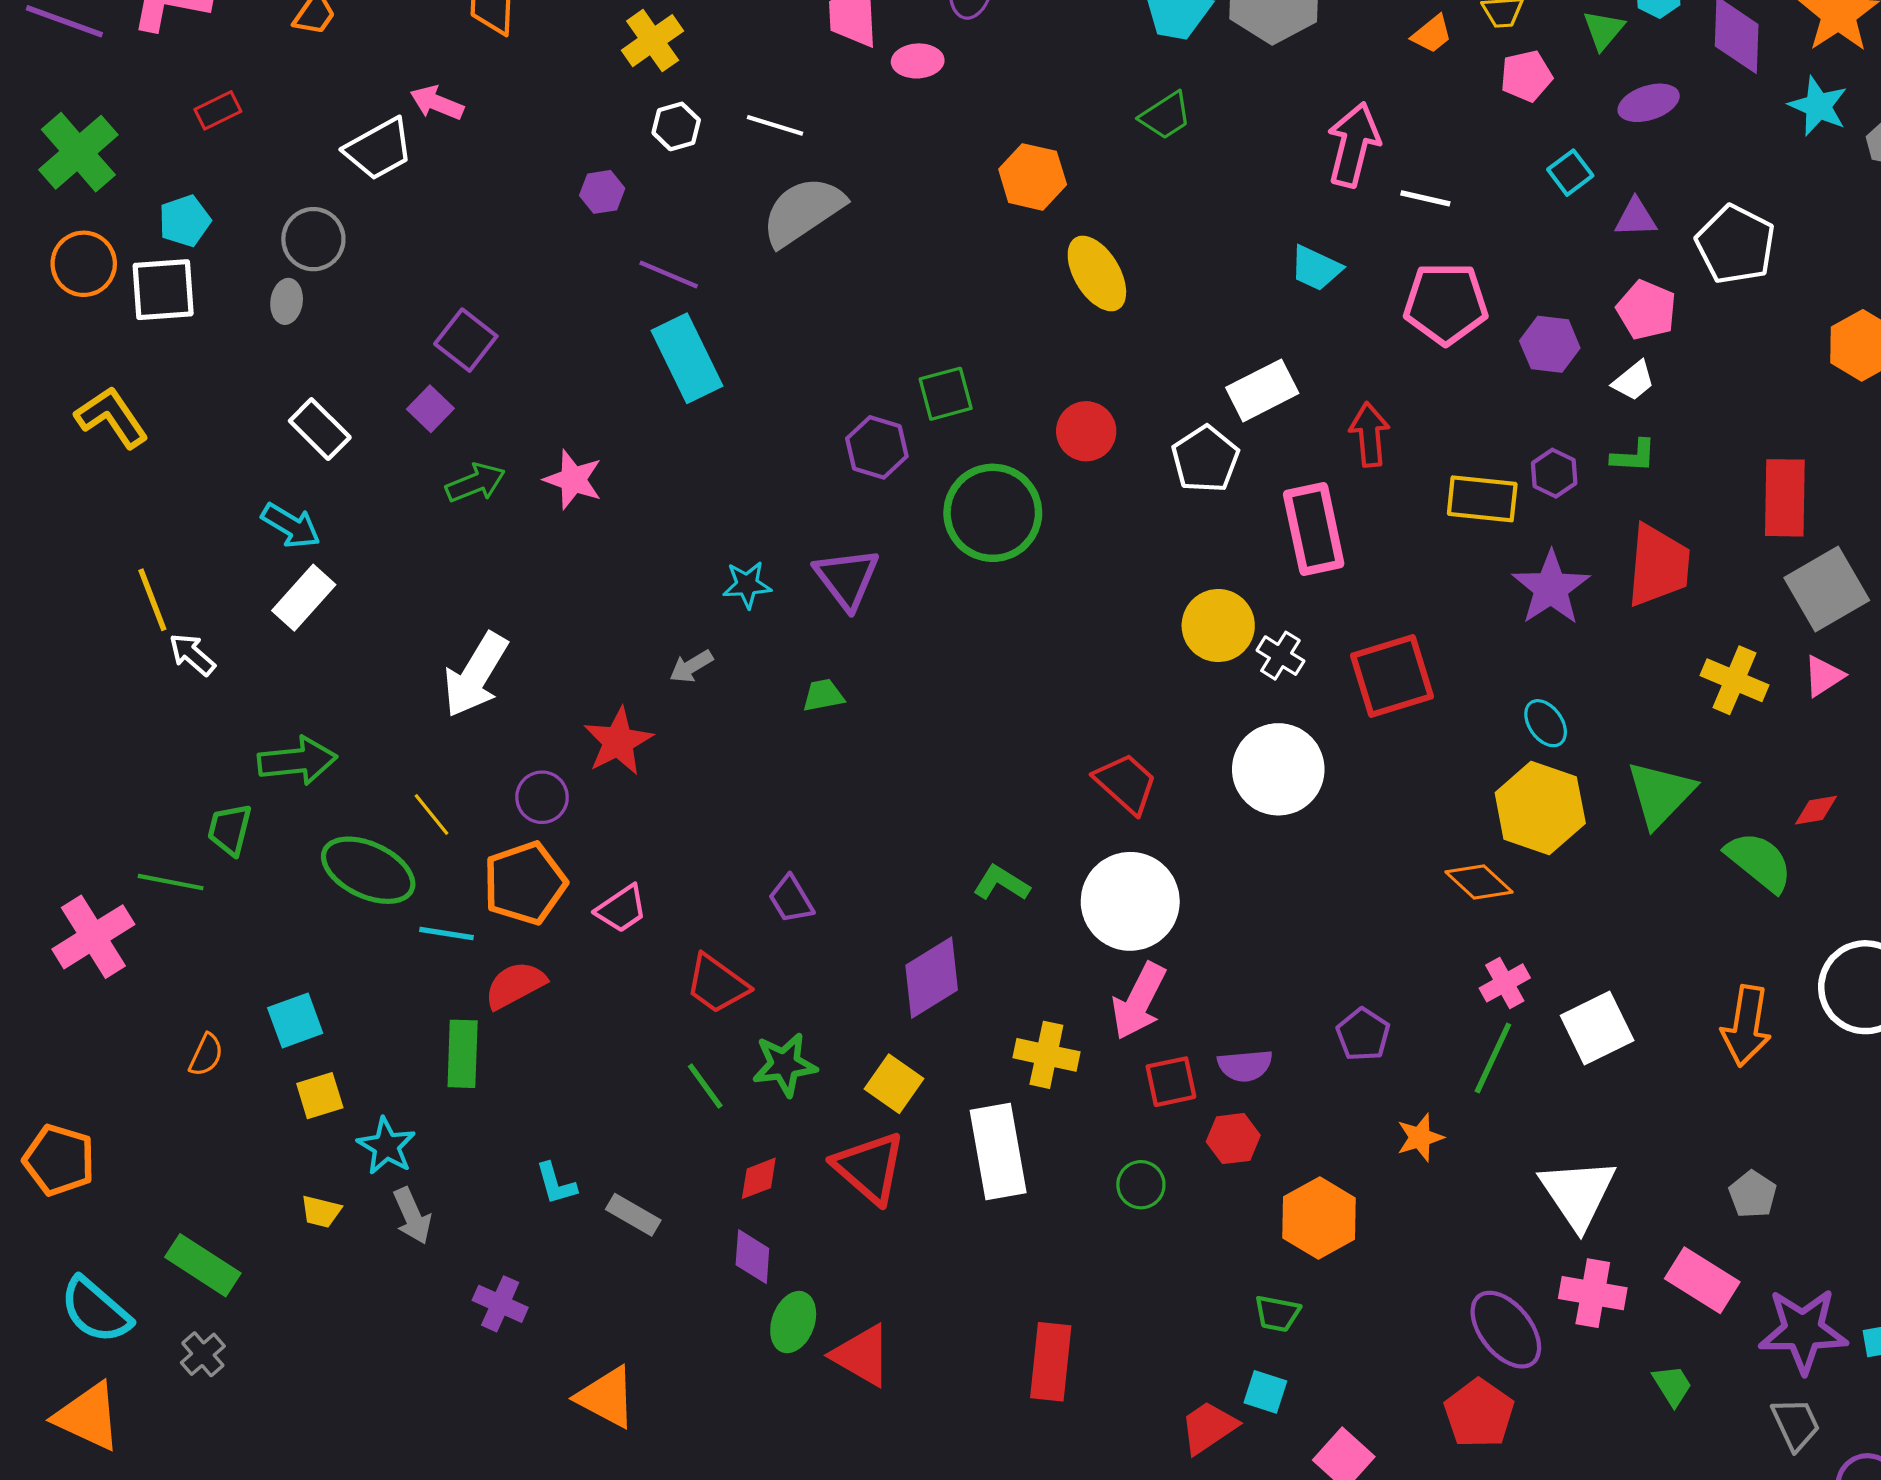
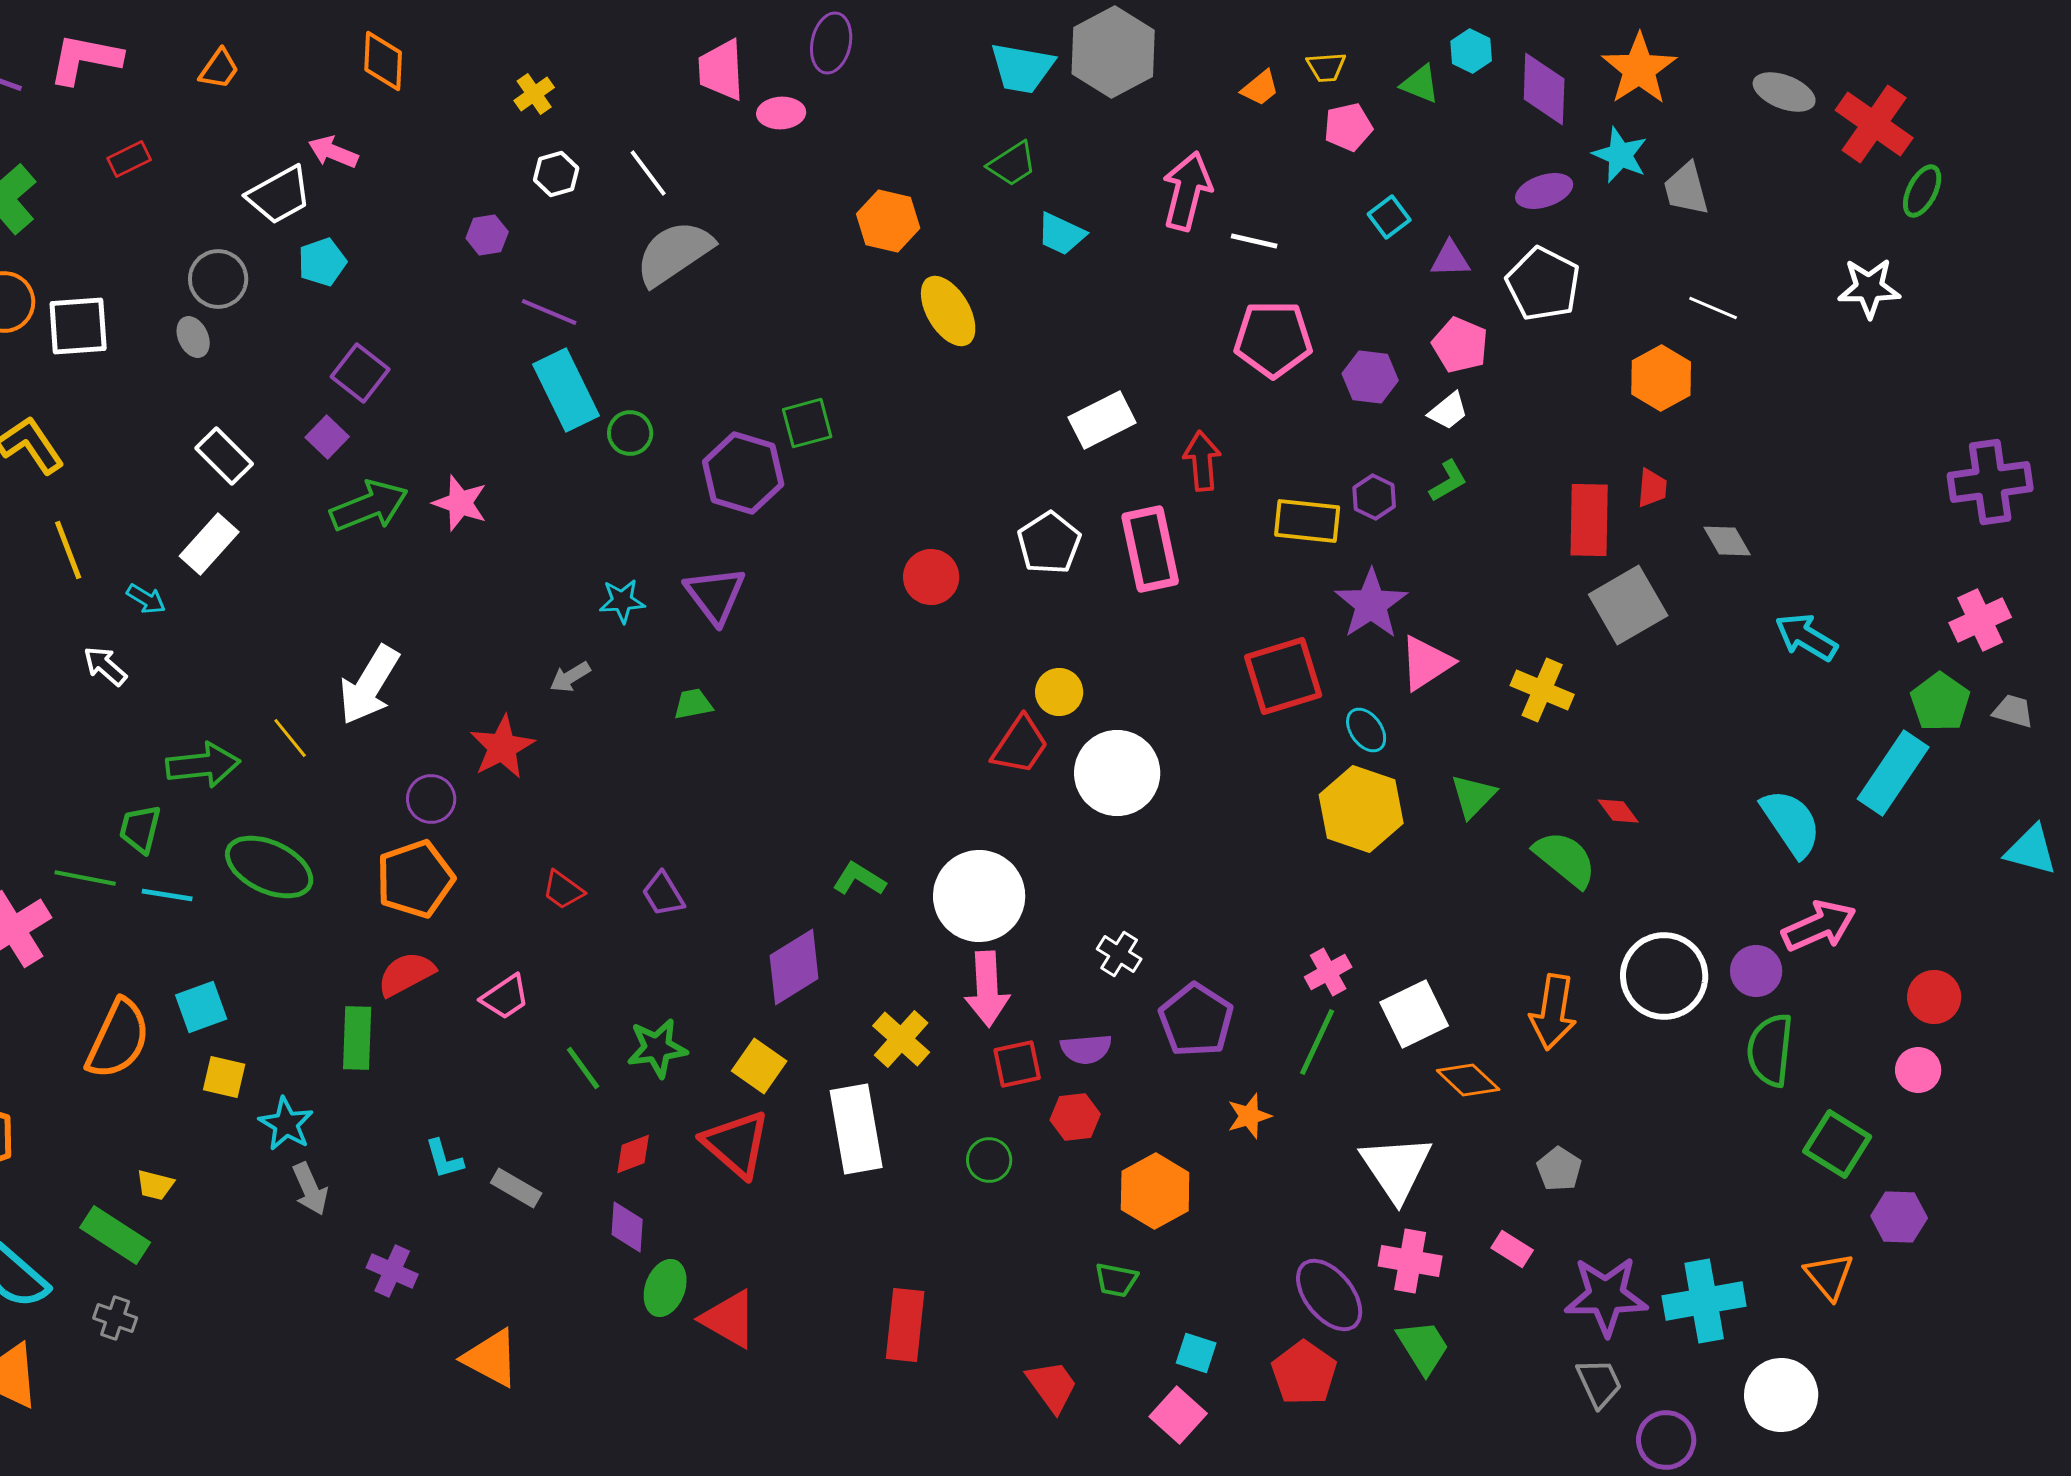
green triangle: (1604, 30) -> (1420, 84), turned -48
yellow cross: (653, 41) -> (534, 94), size x0.7
purple ellipse: (1649, 103) -> (1544, 191), moved
white line: (775, 125) -> (648, 173), turned 36
cyan pentagon: (185, 221) -> (322, 262), moved
cyan trapezoid: (1316, 268) -> (1061, 234), moved
gray ellipse: (287, 301) -> (193, 337), turned -33
red circle: (1086, 431) -> (931, 577), moved
purple hexagon: (877, 447) -> (743, 473), size x1.4
green L-shape: (1634, 456) -> (1448, 481), turned -33
white pentagon: (1205, 459) -> (1049, 543), moved
green arrow: (475, 483) -> (369, 506), size x1.4
green circle: (993, 513) -> (630, 433), moved, size x0.5
cyan arrow: (291, 526) -> (146, 599), moved, size x0.7
red trapezoid: (1658, 565) -> (1652, 488), moved, size x0.5
white rectangle: (304, 598) -> (209, 544), moved
yellow line: (152, 600) -> (68, 550), moved
yellow circle: (1218, 626) -> (1059, 692), moved, size x0.7
white cross: (1280, 656) -> (1119, 954), moved
red square: (1392, 676) -> (1283, 676), moved
pink triangle: (1824, 676) -> (1426, 663), moved, size x1.4
red trapezoid: (1126, 783) -> (1020, 745), moved, turned 82
green triangle: (1660, 794) -> (1473, 796), size x0.7
red diamond: (1816, 810) -> (1618, 811), turned 63
yellow line: (431, 814) -> (290, 738), moved
orange diamond: (1479, 882) -> (1468, 1080), moved
pink trapezoid: (621, 909) -> (505, 997), moved
cyan line: (446, 934) -> (167, 895), moved
red trapezoid: (717, 984) -> (563, 890), moved, size x0.7
pink arrow: (1139, 1001) -> (987, 989), turned -30
purple pentagon: (1363, 1034) -> (1196, 1020), size x1.5
orange semicircle: (206, 1055) -> (118, 1039), size x2.0
yellow cross: (1046, 1055) -> (901, 1039), turned 30
yellow square: (320, 1096) -> (224, 1077), turned 30
yellow trapezoid: (321, 1212) -> (155, 1185), moved
pink rectangle: (1702, 1280) -> (1512, 1249), size x0.6
gray cross: (203, 1354) -> (115, 1318), turned -30
green trapezoid: (1672, 1385) -> (1423, 1347), moved, size x1.4
cyan square: (1265, 1392) -> (1196, 1353), moved
red trapezoid: (1209, 1427) -> (1052, 1386), turned 88

